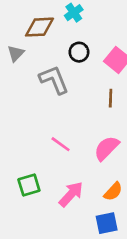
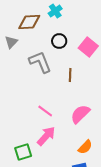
brown line: (111, 98) -> (70, 75), moved
green square: (29, 185) -> (23, 152), moved
pink arrow: (71, 194) -> (46, 136), moved

